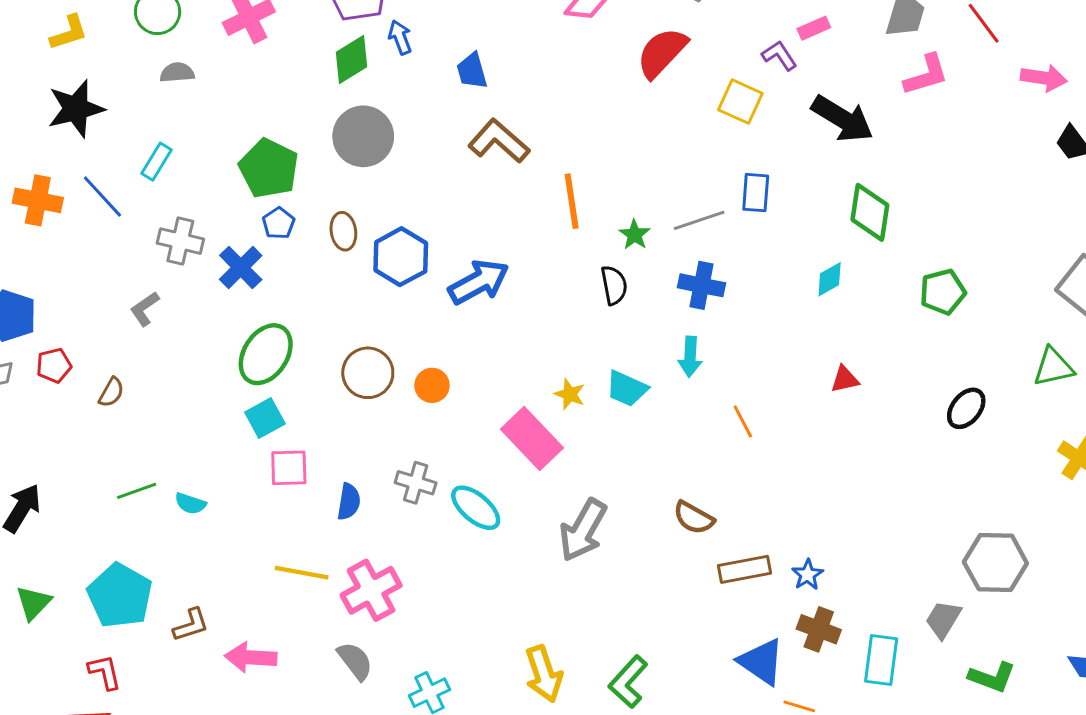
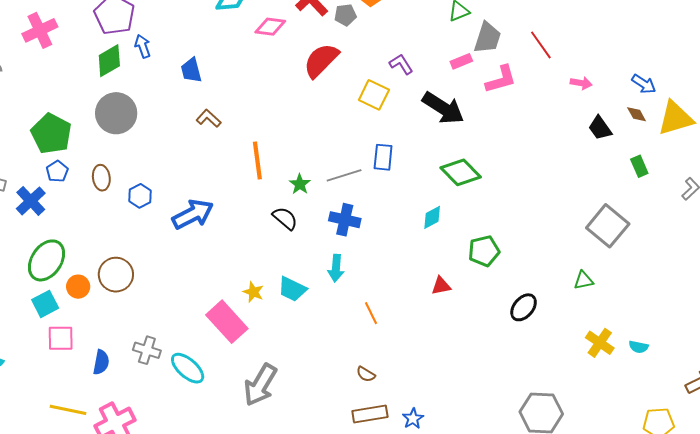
pink rectangle: (814, 28) -> (461, 61), moved
pink arrow: (1044, 78) -> (581, 83), size x0.7
brown L-shape: (499, 141) -> (209, 118), size x0.6
green diamond: (870, 212) -> (461, 172), turned -54
blue hexagon: (401, 257) -> (140, 196), size x0.6
black semicircle: (614, 285) -> (285, 218), turned -40
green pentagon: (943, 292) -> (484, 251), moved
green triangle: (1053, 367) -> (584, 280), size x0.7
orange circle: (432, 385) -> (78, 287), moved
brown semicircle: (694, 518) -> (366, 374), moved, size x0.7

